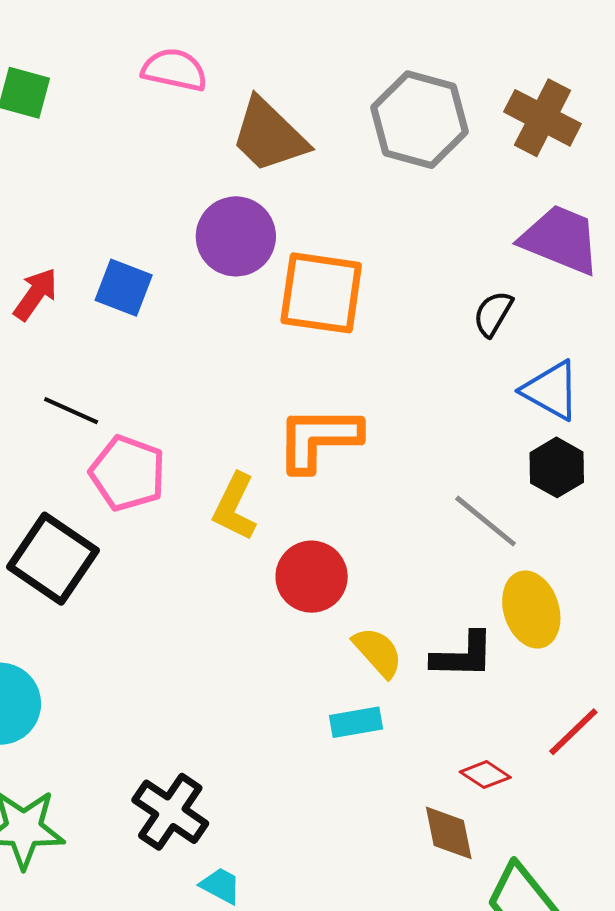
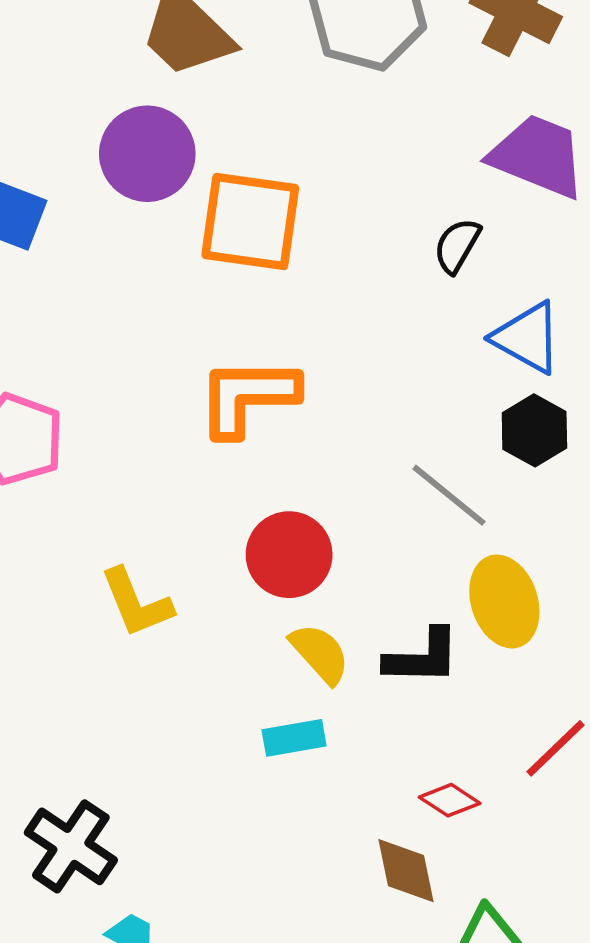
yellow L-shape: (235, 507) -> (136, 603), moved, turned -48
red circle: (312, 577) -> (289, 555), moved

